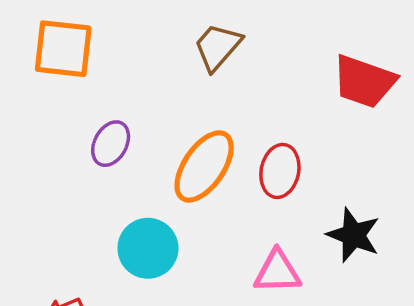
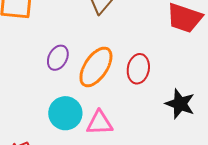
purple ellipse: (111, 144) -> (58, 58), moved
pink triangle: (277, 272) -> (100, 123), moved

